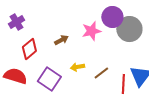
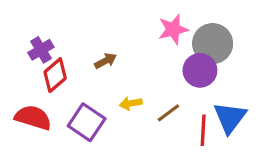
purple circle: (112, 17) -> (200, 70), moved
purple cross: (16, 22) -> (41, 50), moved
pink star: (91, 31) -> (173, 29), moved

